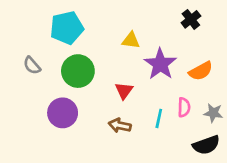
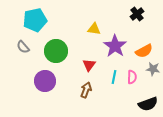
cyan pentagon: (67, 28) -> (35, 20), moved
gray star: (213, 113) -> (153, 69), moved
cyan line: (159, 118) -> (114, 77), moved
brown arrow: (120, 125) -> (86, 90), turned 98

